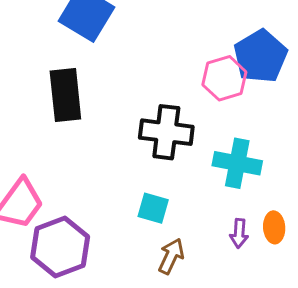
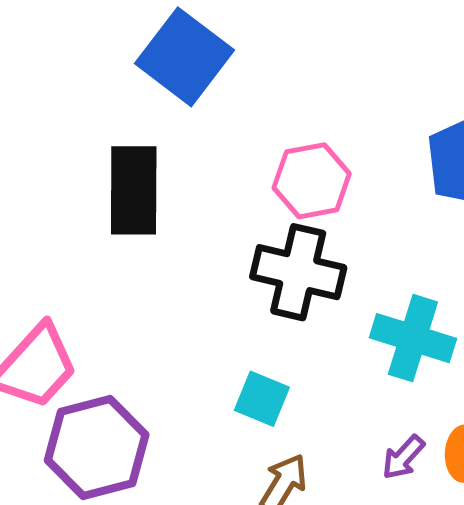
pink hexagon: (224, 78) -> (312, 181), moved
purple arrow: (239, 233) -> (403, 457), turned 32

